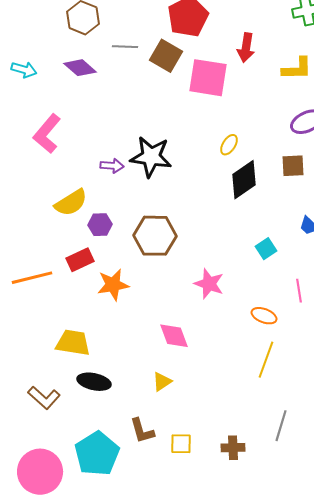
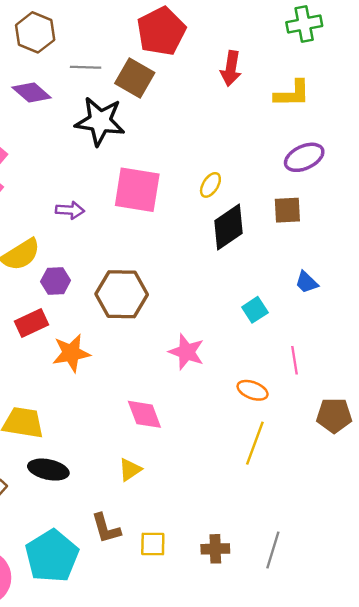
pink square: (208, 78) -> (137, 190), moved
black star: (151, 157) -> (100, 121), moved
gray line: (281, 426) -> (273, 550), moved

